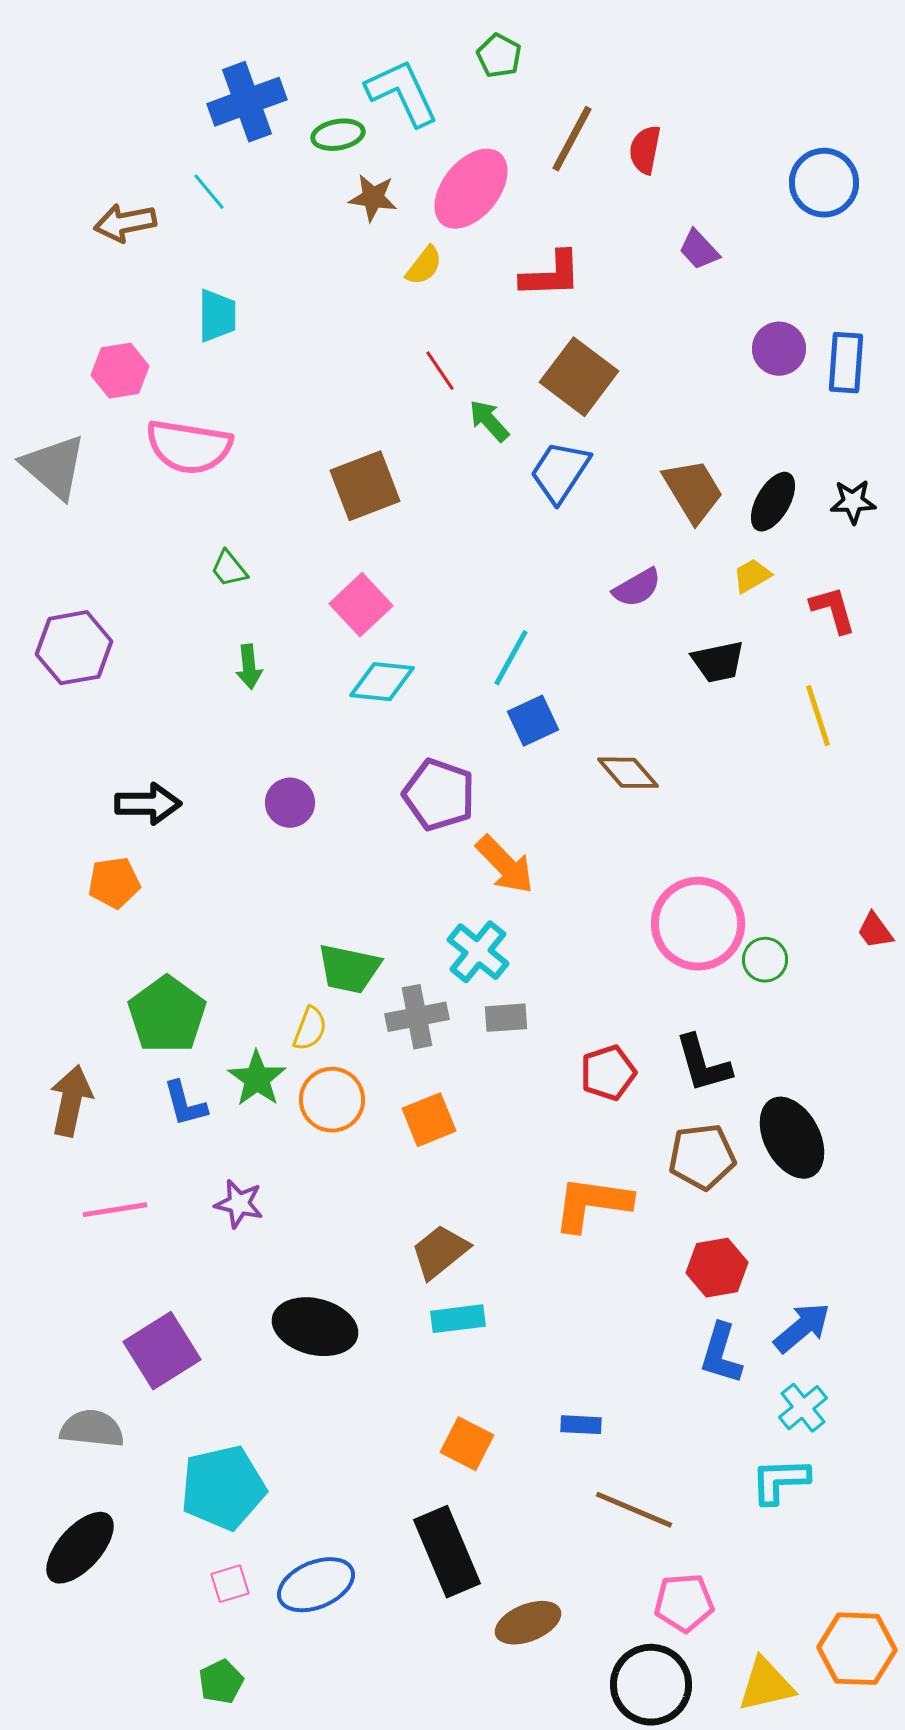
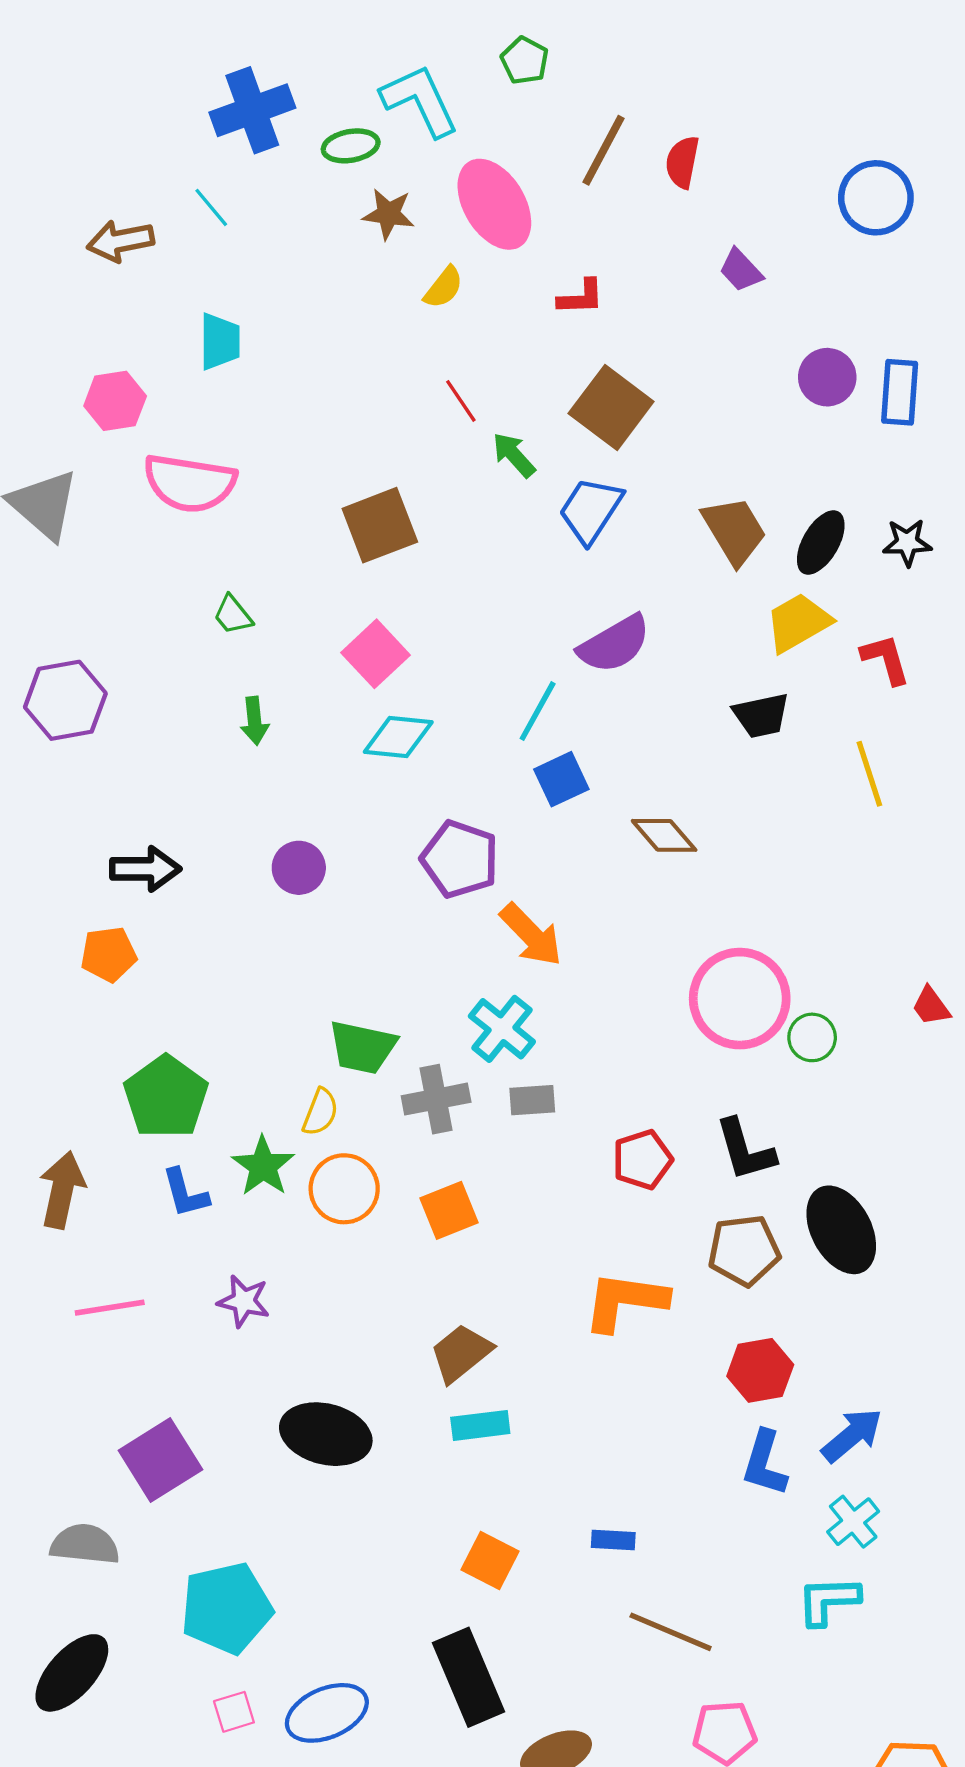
pink ellipse: (471, 189) -> (494, 204), turned -70
red L-shape: (551, 275) -> (581, 297), size x0.7
yellow trapezoid: (752, 576) -> (798, 622), size x1.6
purple semicircle: (637, 588) -> (614, 644), moved, size x1.4

